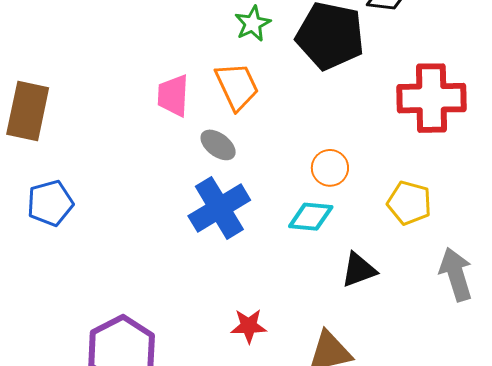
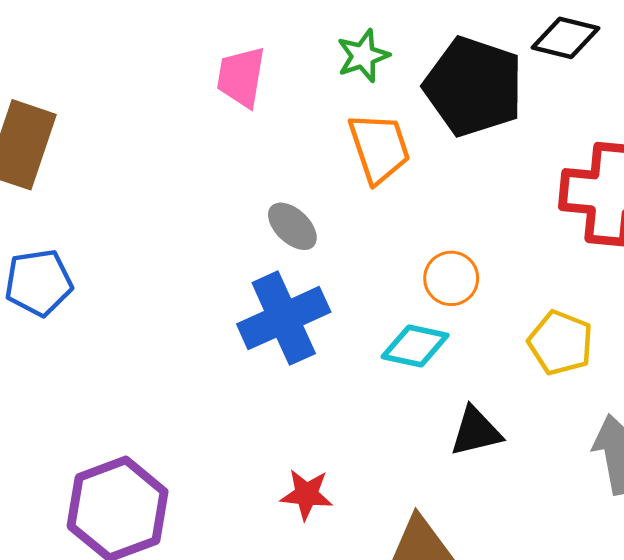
orange trapezoid: (237, 86) -> (379, 148), moved
pink trapezoid: (173, 96) -> (241, 77), moved

